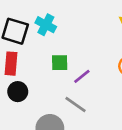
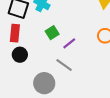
green square: (60, 63) -> (52, 33), turned -32

